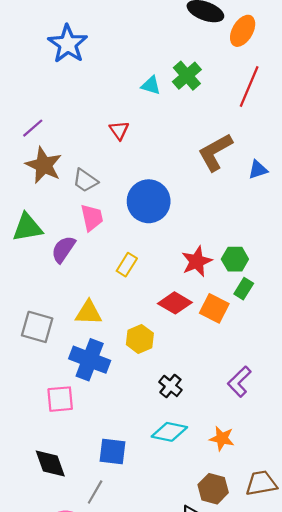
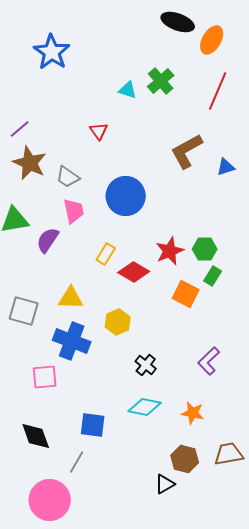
red diamond: (175, 303) -> (134, 272), moved

